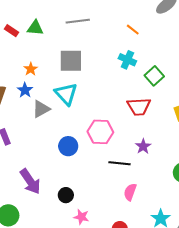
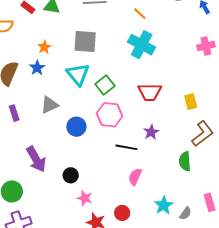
orange line: (133, 30) -> (140, 14), moved
cyan cross: (127, 60) -> (142, 45), size x1.5
green square: (154, 76) -> (105, 85), moved
gray triangle: (41, 109) -> (49, 105), moved

